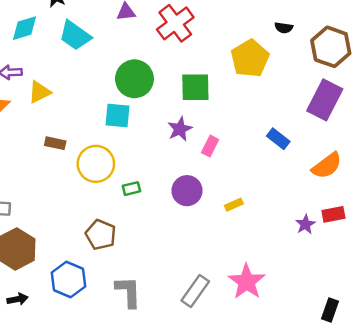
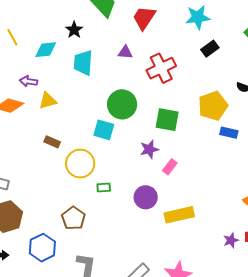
cyan trapezoid: (75, 36) -> (83, 63), turned 48
blue rectangle: (278, 139) -> (229, 133), moved, turned -36
yellow rectangle: (234, 205) -> (179, 215), size x2.0

